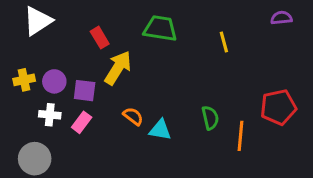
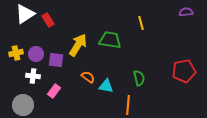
green trapezoid: (160, 28) -> (110, 40), moved
red rectangle: (100, 38) -> (48, 20), moved
yellow line: (224, 42) -> (141, 23), moved
pink rectangle: (82, 122) -> (54, 91), moved
orange line: (241, 136) -> (128, 105), moved

